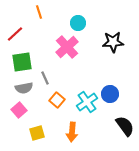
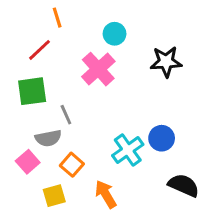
red line: (15, 34) -> (39, 50), moved
gray semicircle: (24, 88) -> (48, 138), moved
orange square: (57, 100) -> (72, 165), moved
black semicircle: (125, 126) -> (184, 185), turned -30
orange arrow: (72, 132) -> (106, 194), turned 144

